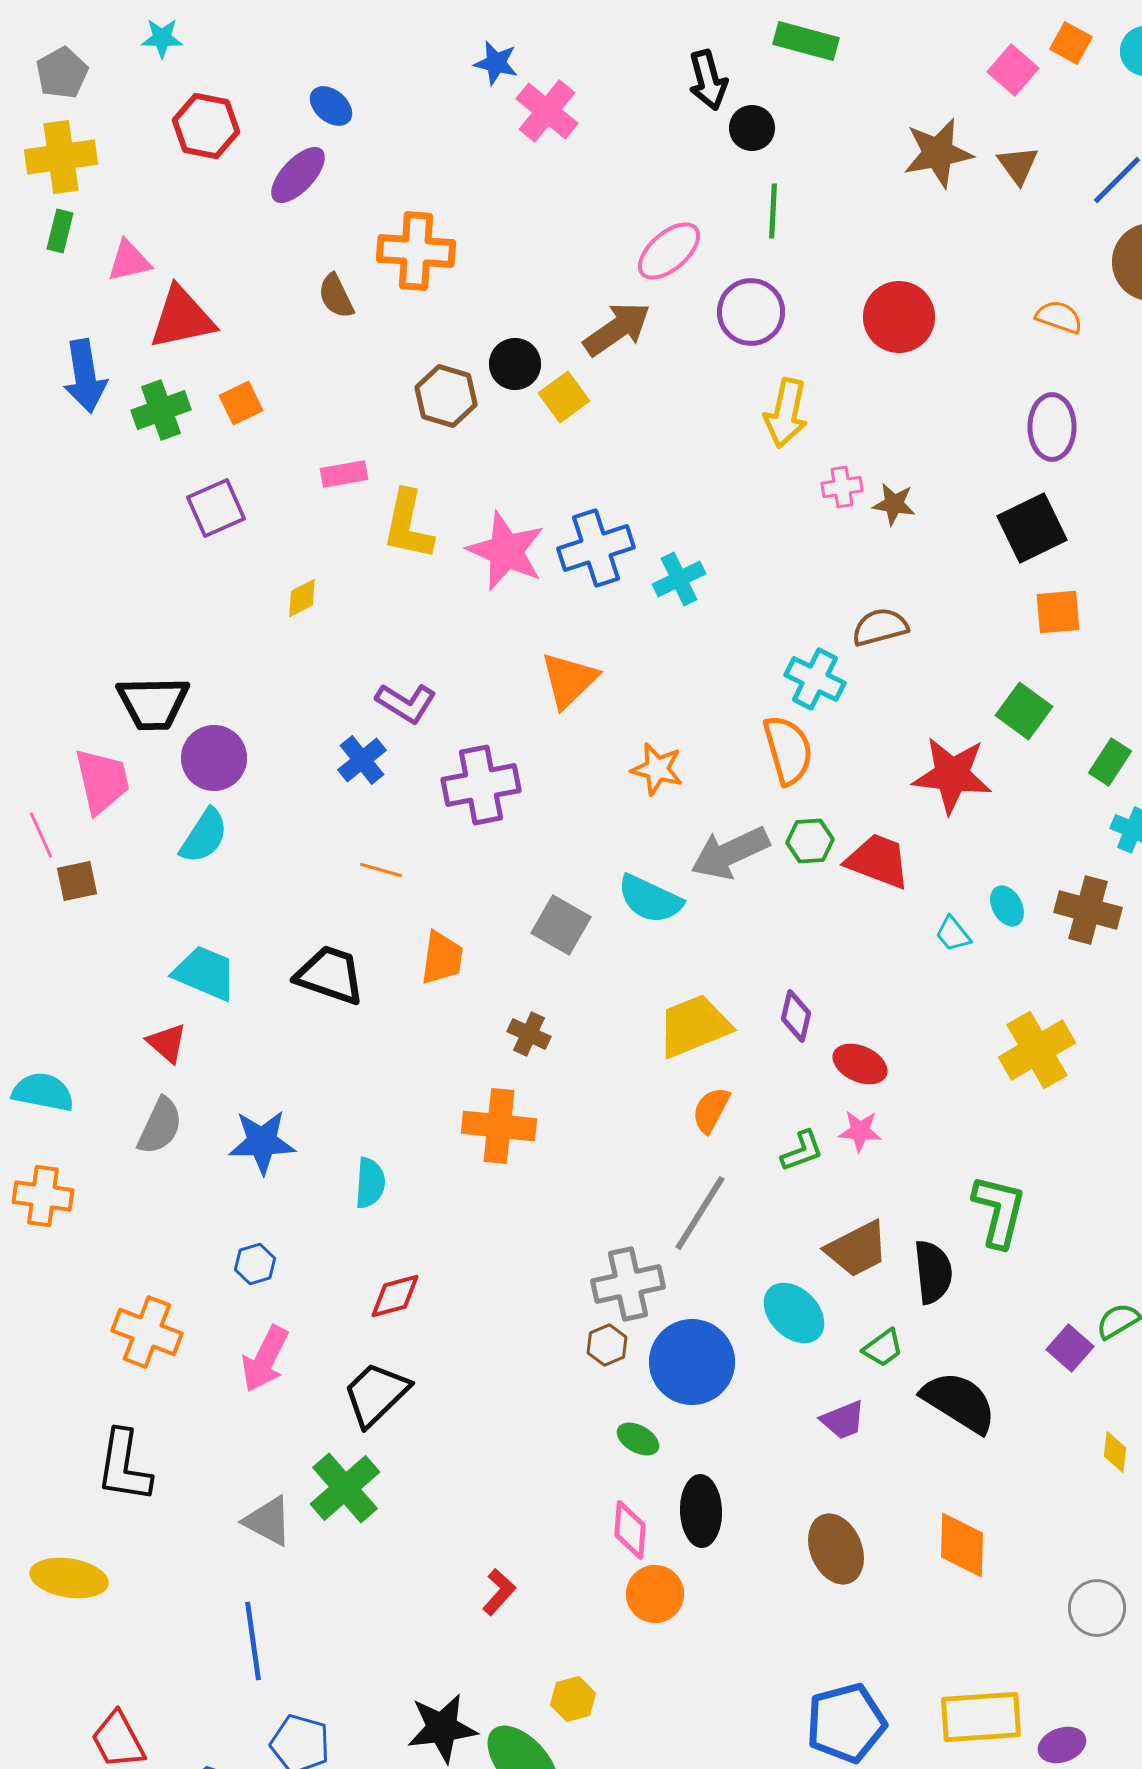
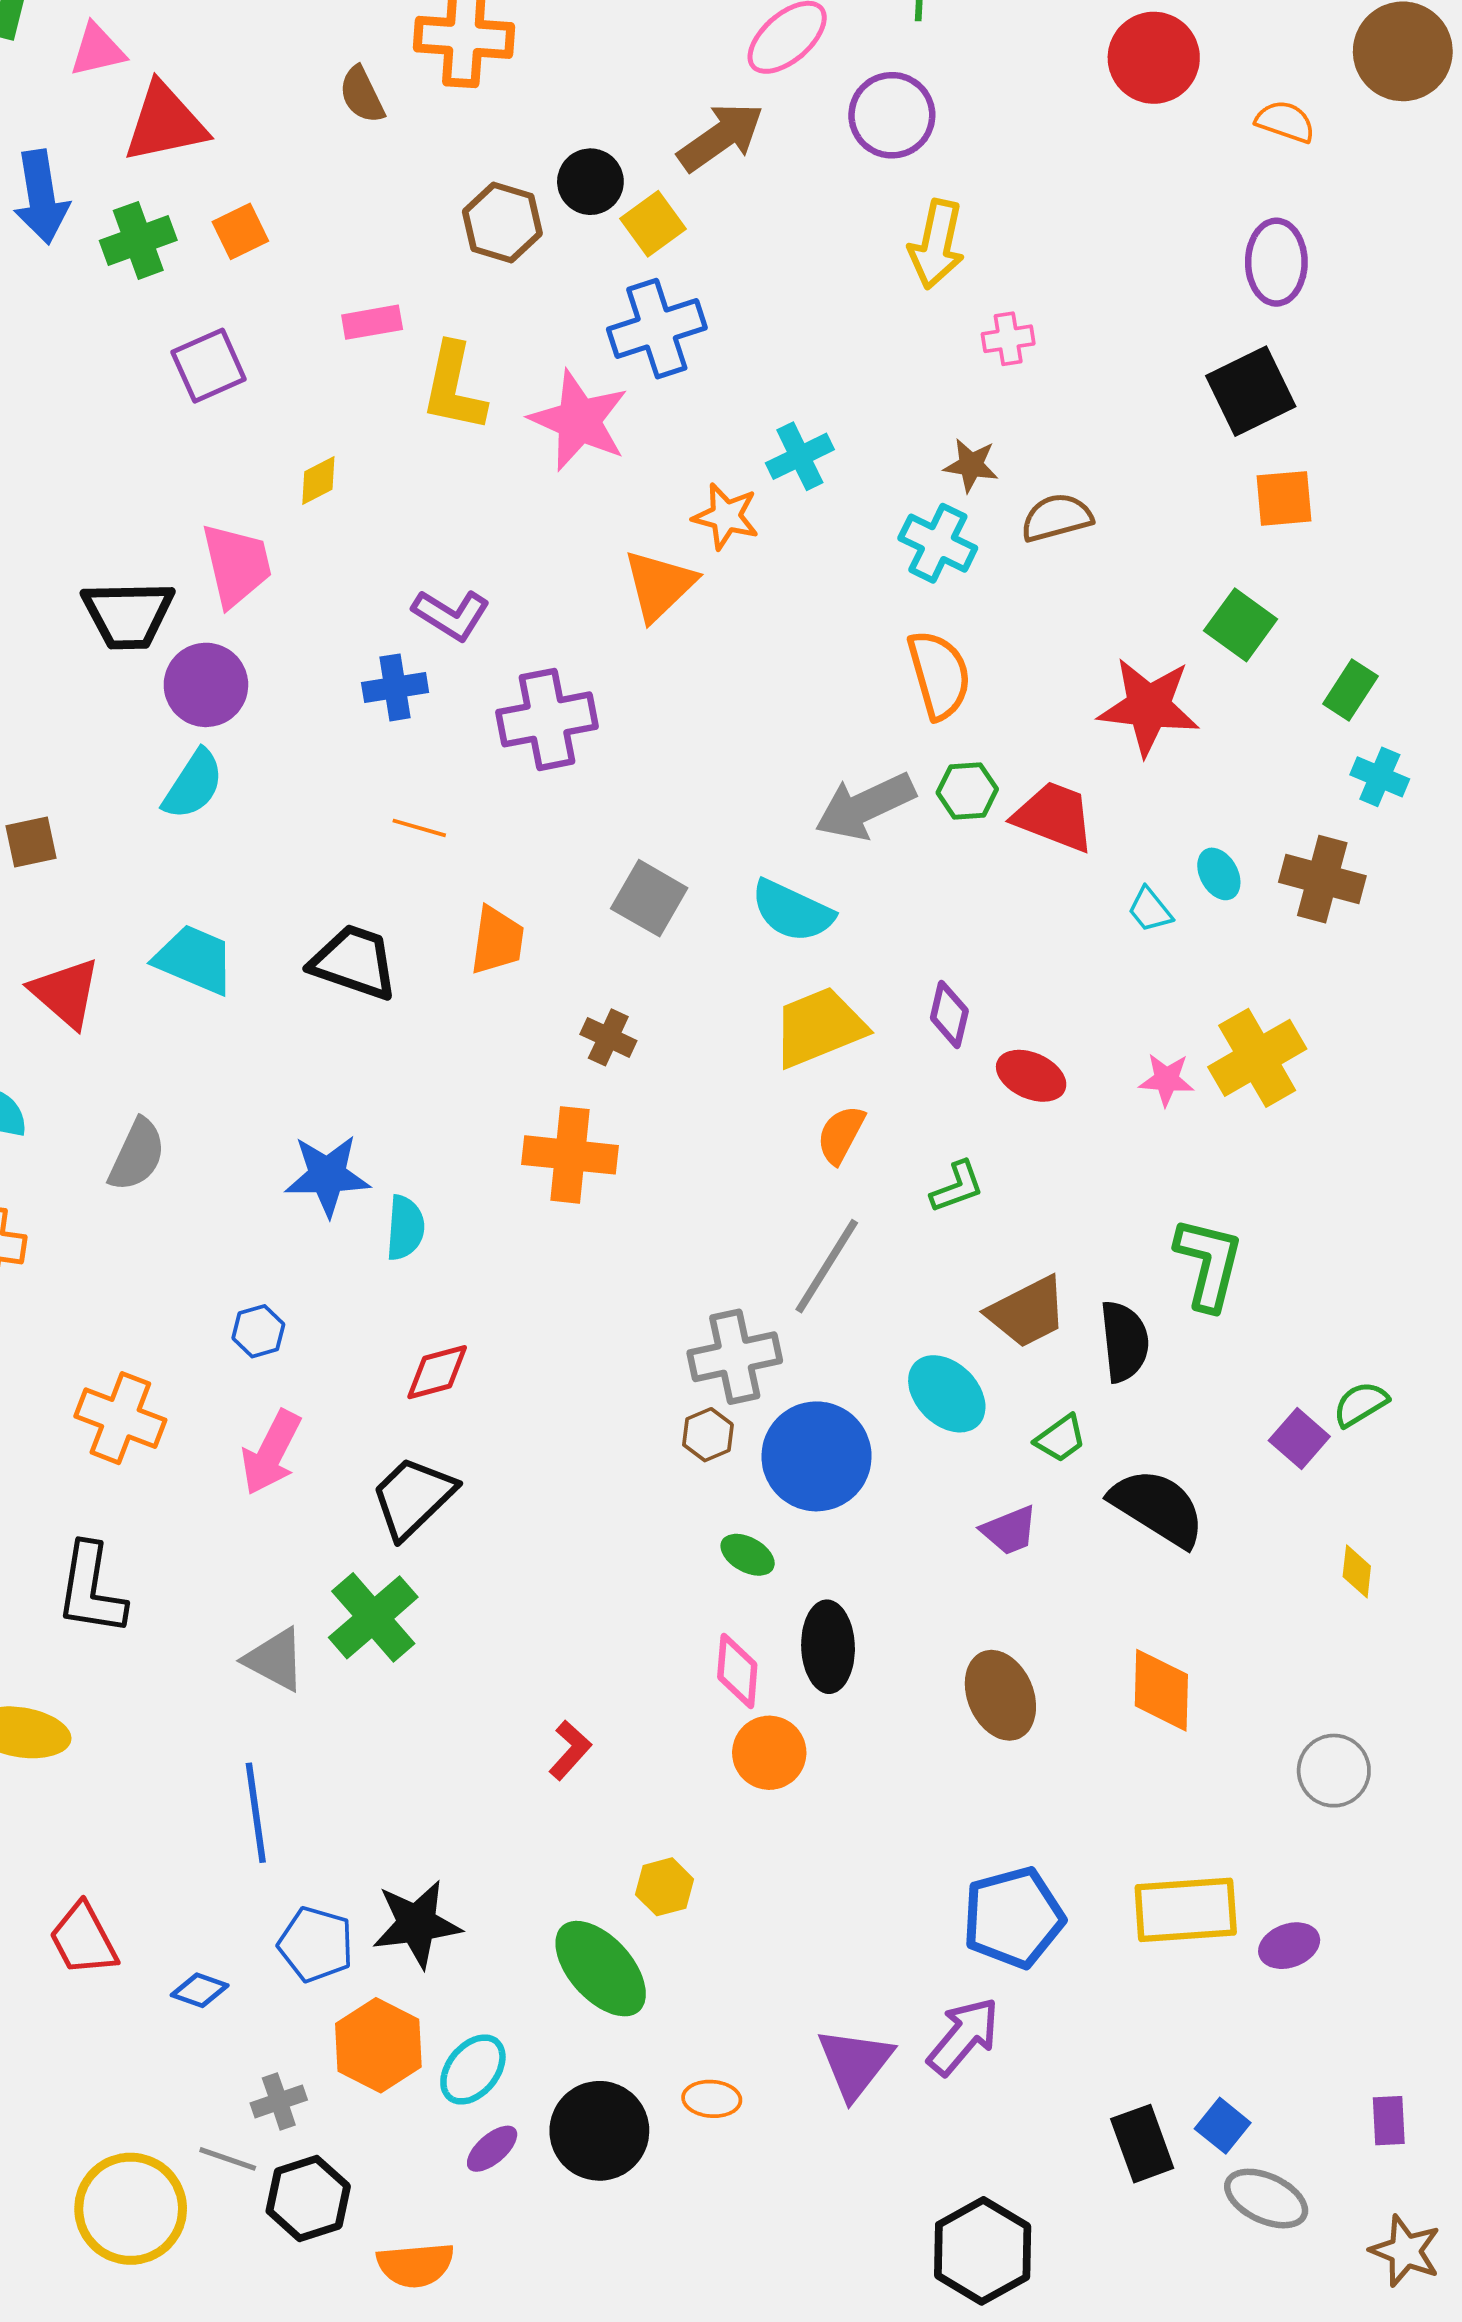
red circle: (899, 317) -> (1154, 58), moved
brown star: (894, 504) -> (971, 465), moved
blue cross: (596, 548) -> (657, 329), moved
cyan cross: (815, 679) -> (938, 543), moved
blue cross: (362, 760) -> (395, 687), turned 30
orange star: (657, 769) -> (726, 516), moved
pink trapezoid: (102, 781) -> (237, 565), moved
cyan semicircle: (650, 899) -> (792, 911), moved
red triangle: (167, 1043) -> (65, 993), moved, size x1.4
pink star: (860, 1131) -> (1166, 1080), moved
blue star: (262, 1142) -> (327, 1175), moved
black star: (442, 1728) -> (417, 1924), moved

